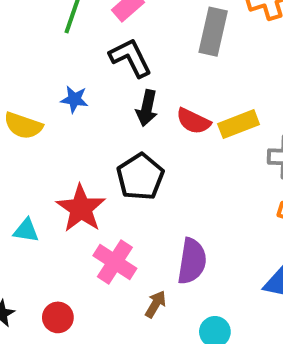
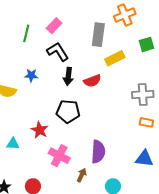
red semicircle: (193, 121) -> (92, 81), turned -42
yellow rectangle: (239, 124) -> (115, 58), moved
black pentagon: (140, 177) -> (68, 111), turned -30
red star: (81, 208) -> (40, 130), size x0.7

